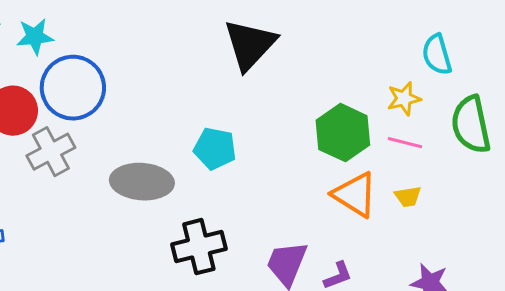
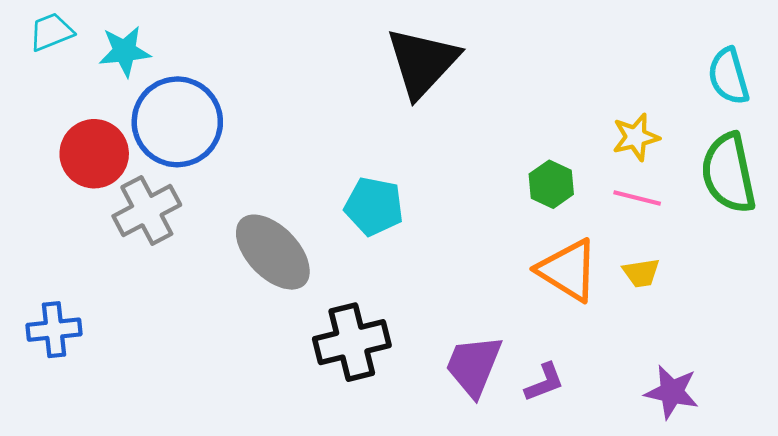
cyan semicircle: (437, 55) -> (729, 76), moved
green hexagon: (343, 133) -> (551, 184), size x0.6
gray ellipse: (142, 182) -> (273, 252), turned 42

